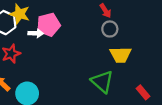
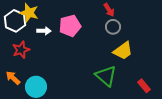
pink pentagon: (49, 25) -> (70, 26), moved
yellow trapezoid: (121, 55) -> (123, 51), turned -35

